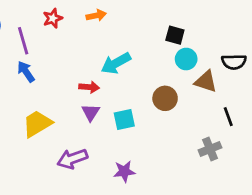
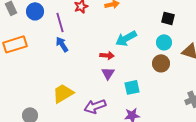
cyan circle: (186, 59) -> (164, 42), moved
cyan square: (124, 119) -> (132, 87), moved
yellow trapezoid: (37, 124) -> (63, 93), moved

